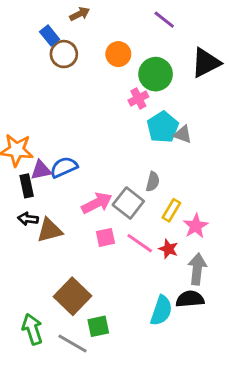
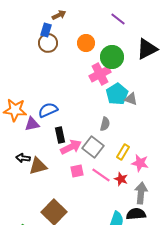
blue rectangle: (50, 35) -> (46, 30), moved, turned 56
pink cross: (138, 98) -> (100, 74), size x1.5
blue semicircle: (64, 167) -> (48, 110), moved
gray semicircle: (153, 182) -> (105, 124), moved
black rectangle: (27, 186) -> (60, 135), moved
pink star: (196, 226) -> (140, 163), turned -30

